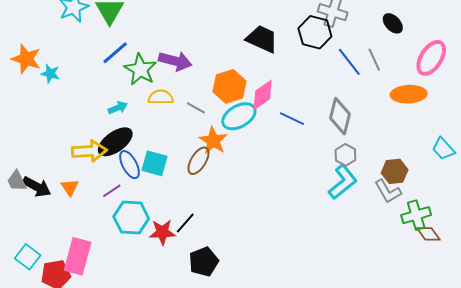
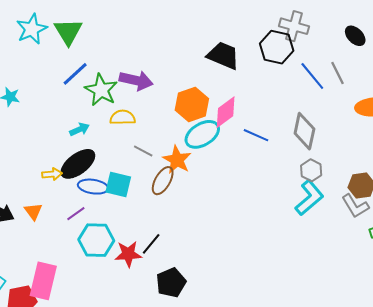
gray line: (196, 108) -> (143, 151), moved
yellow arrow: (89, 151) -> (52, 174), size x0.6
blue ellipse: (130, 165) -> (93, 187), turned -52

